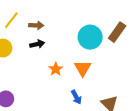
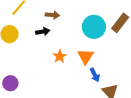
brown arrow: (36, 25) -> (52, 15), moved
blue arrow: (76, 97) -> (95, 75), moved

